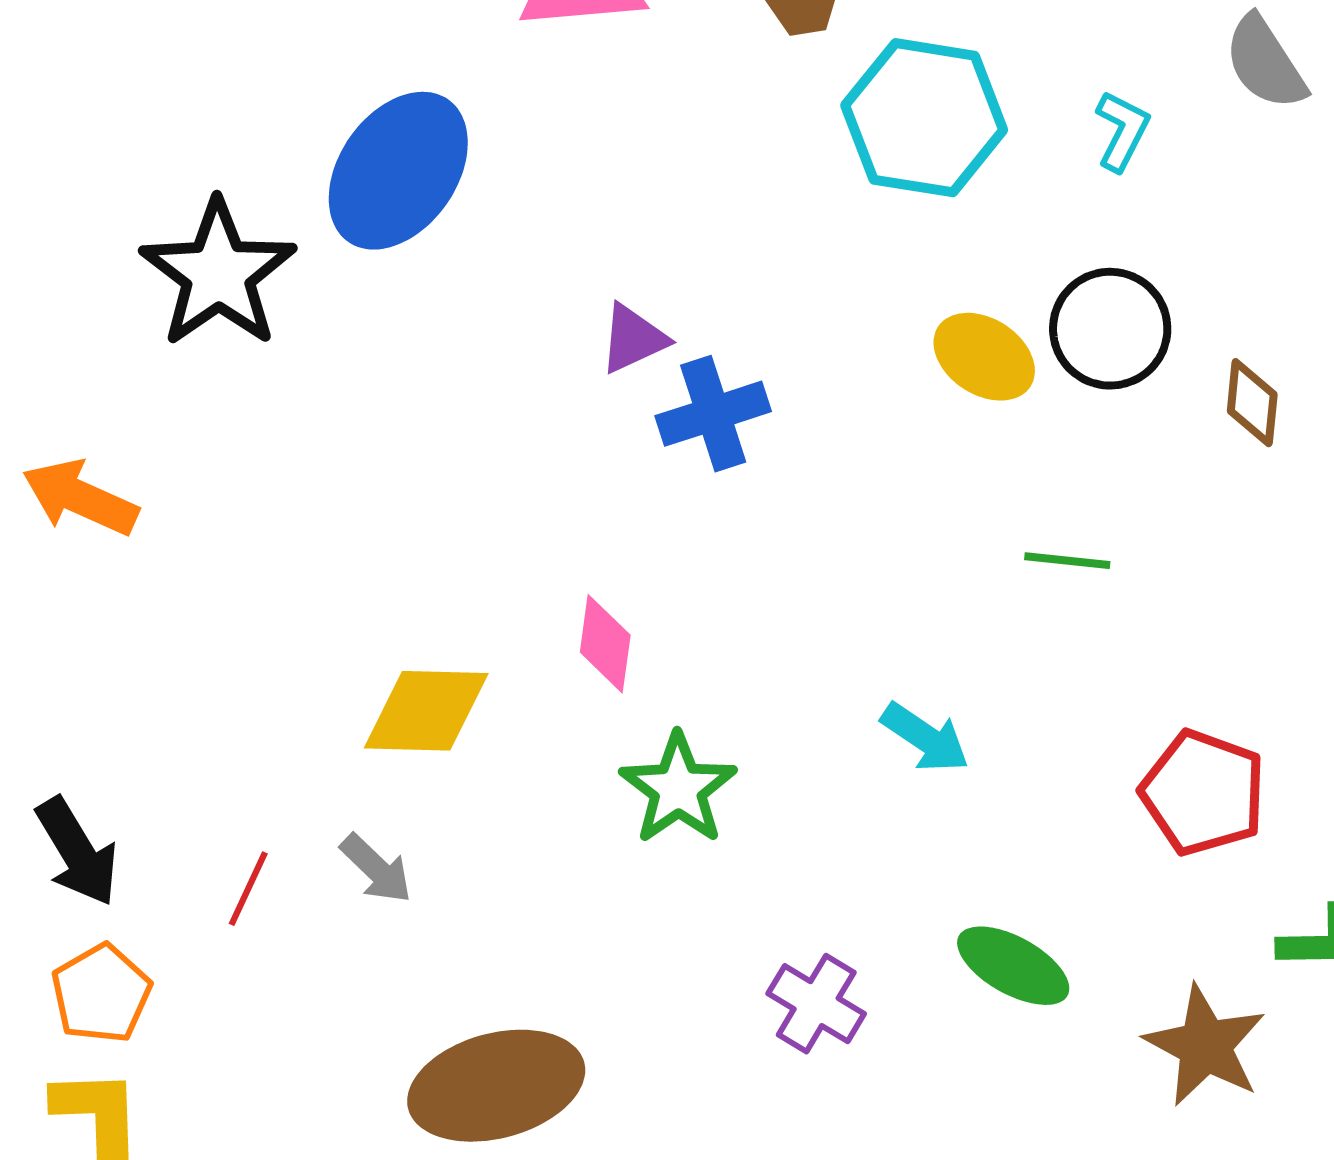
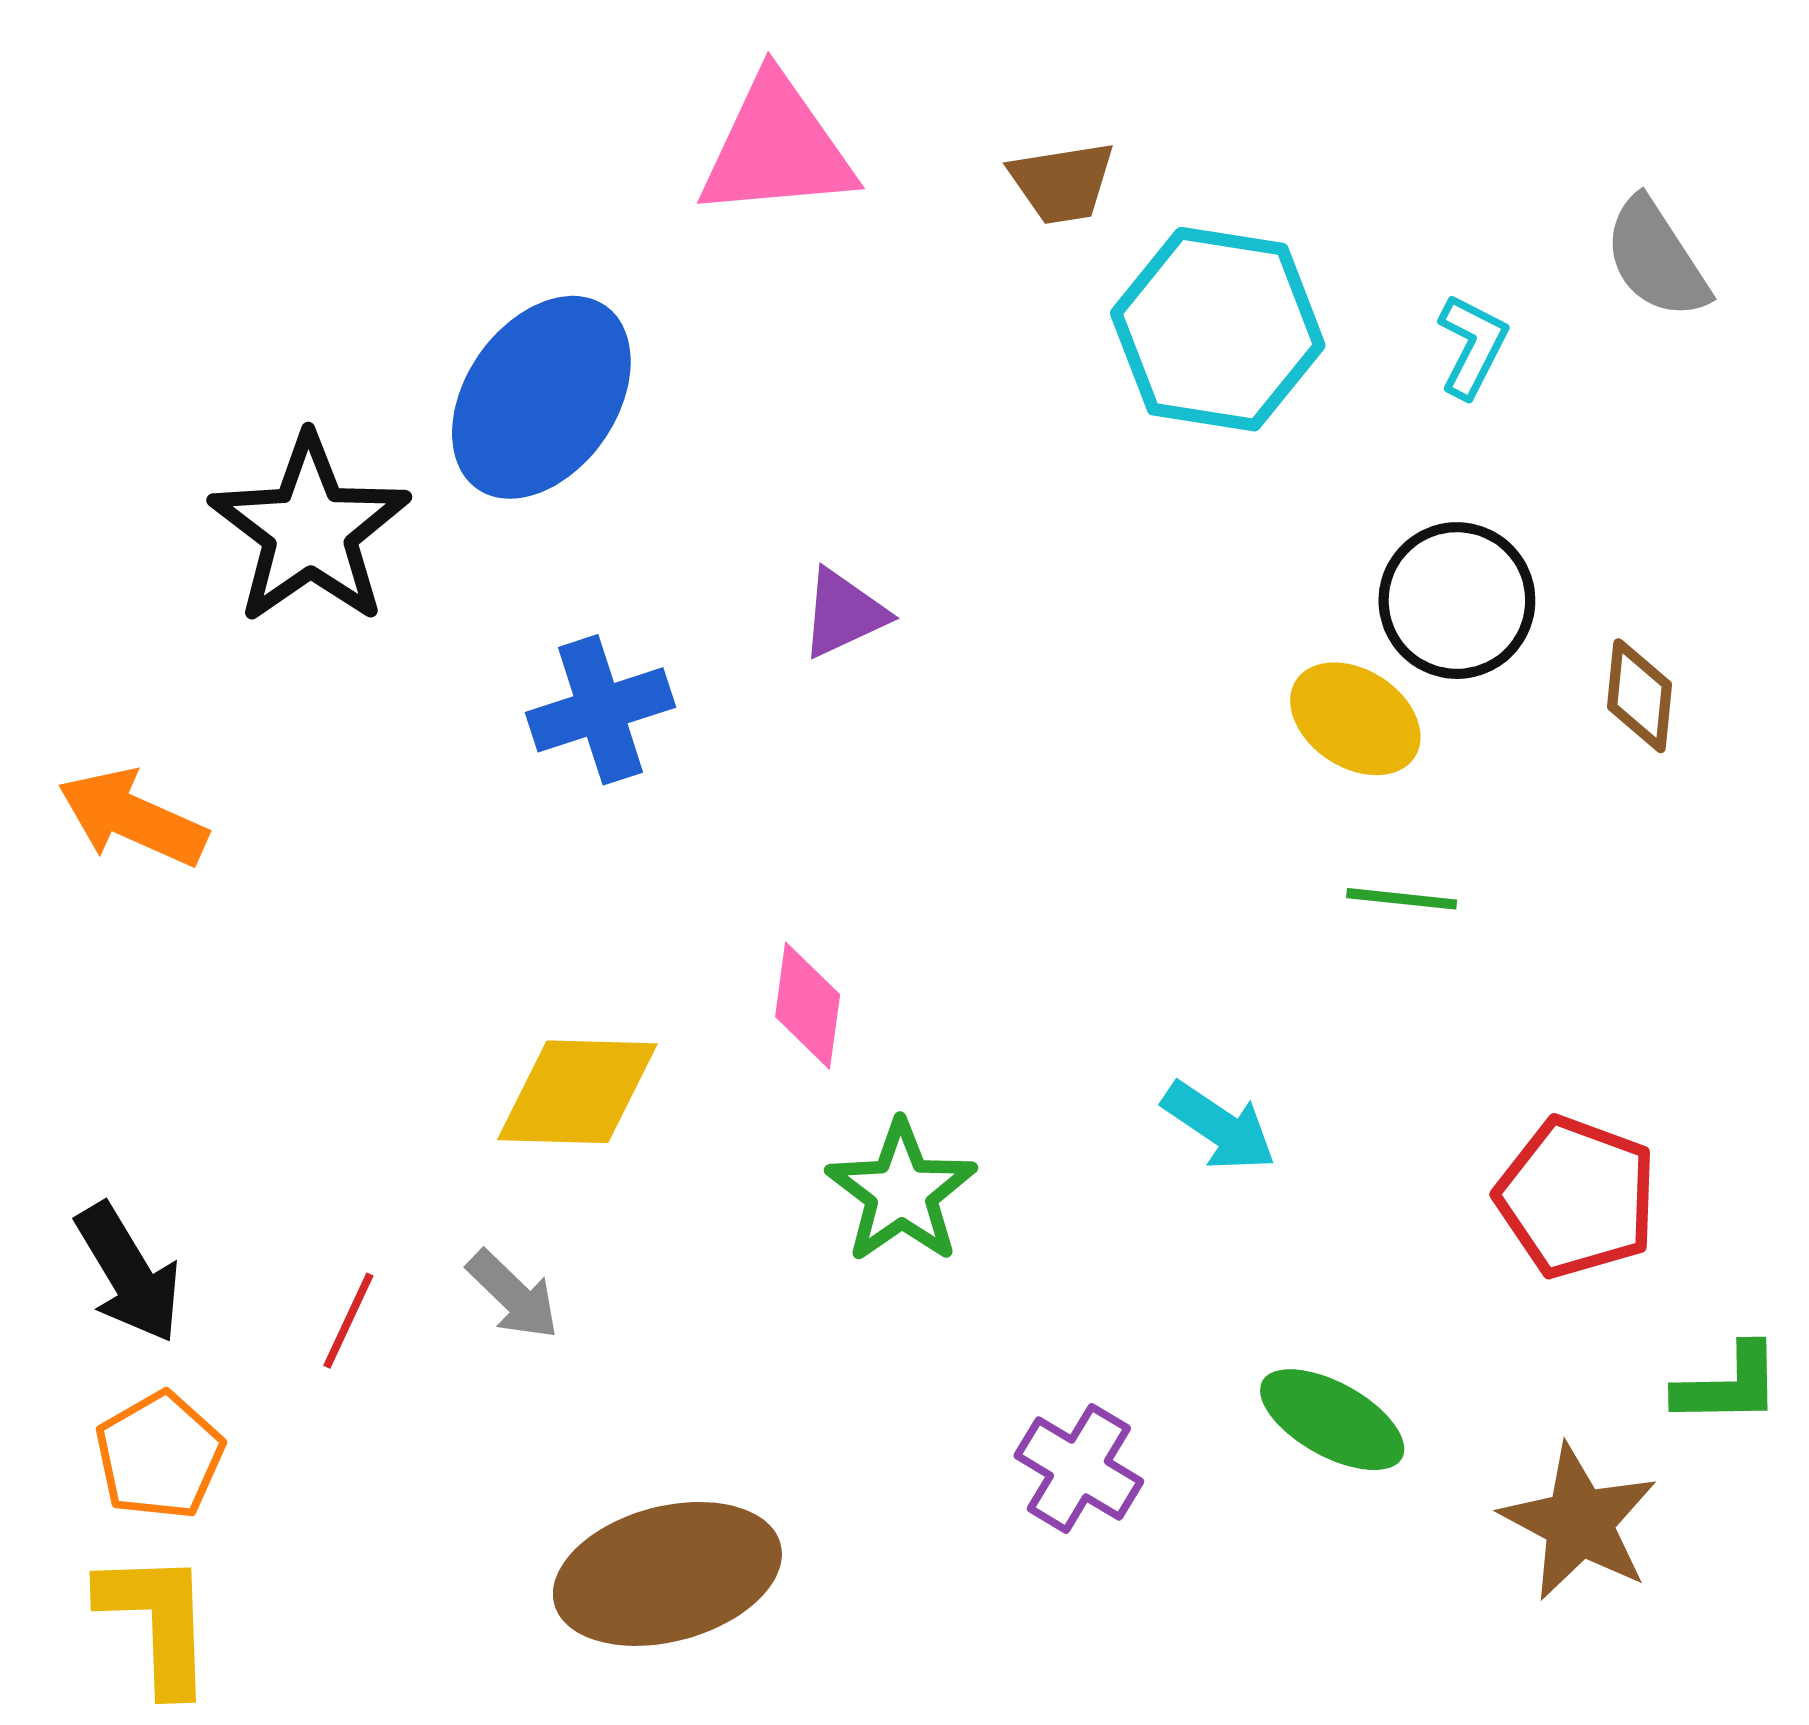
yellow ellipse: (984, 357) -> (1355, 719), moved
blue cross: (713, 414) -> (601, 710), moved

